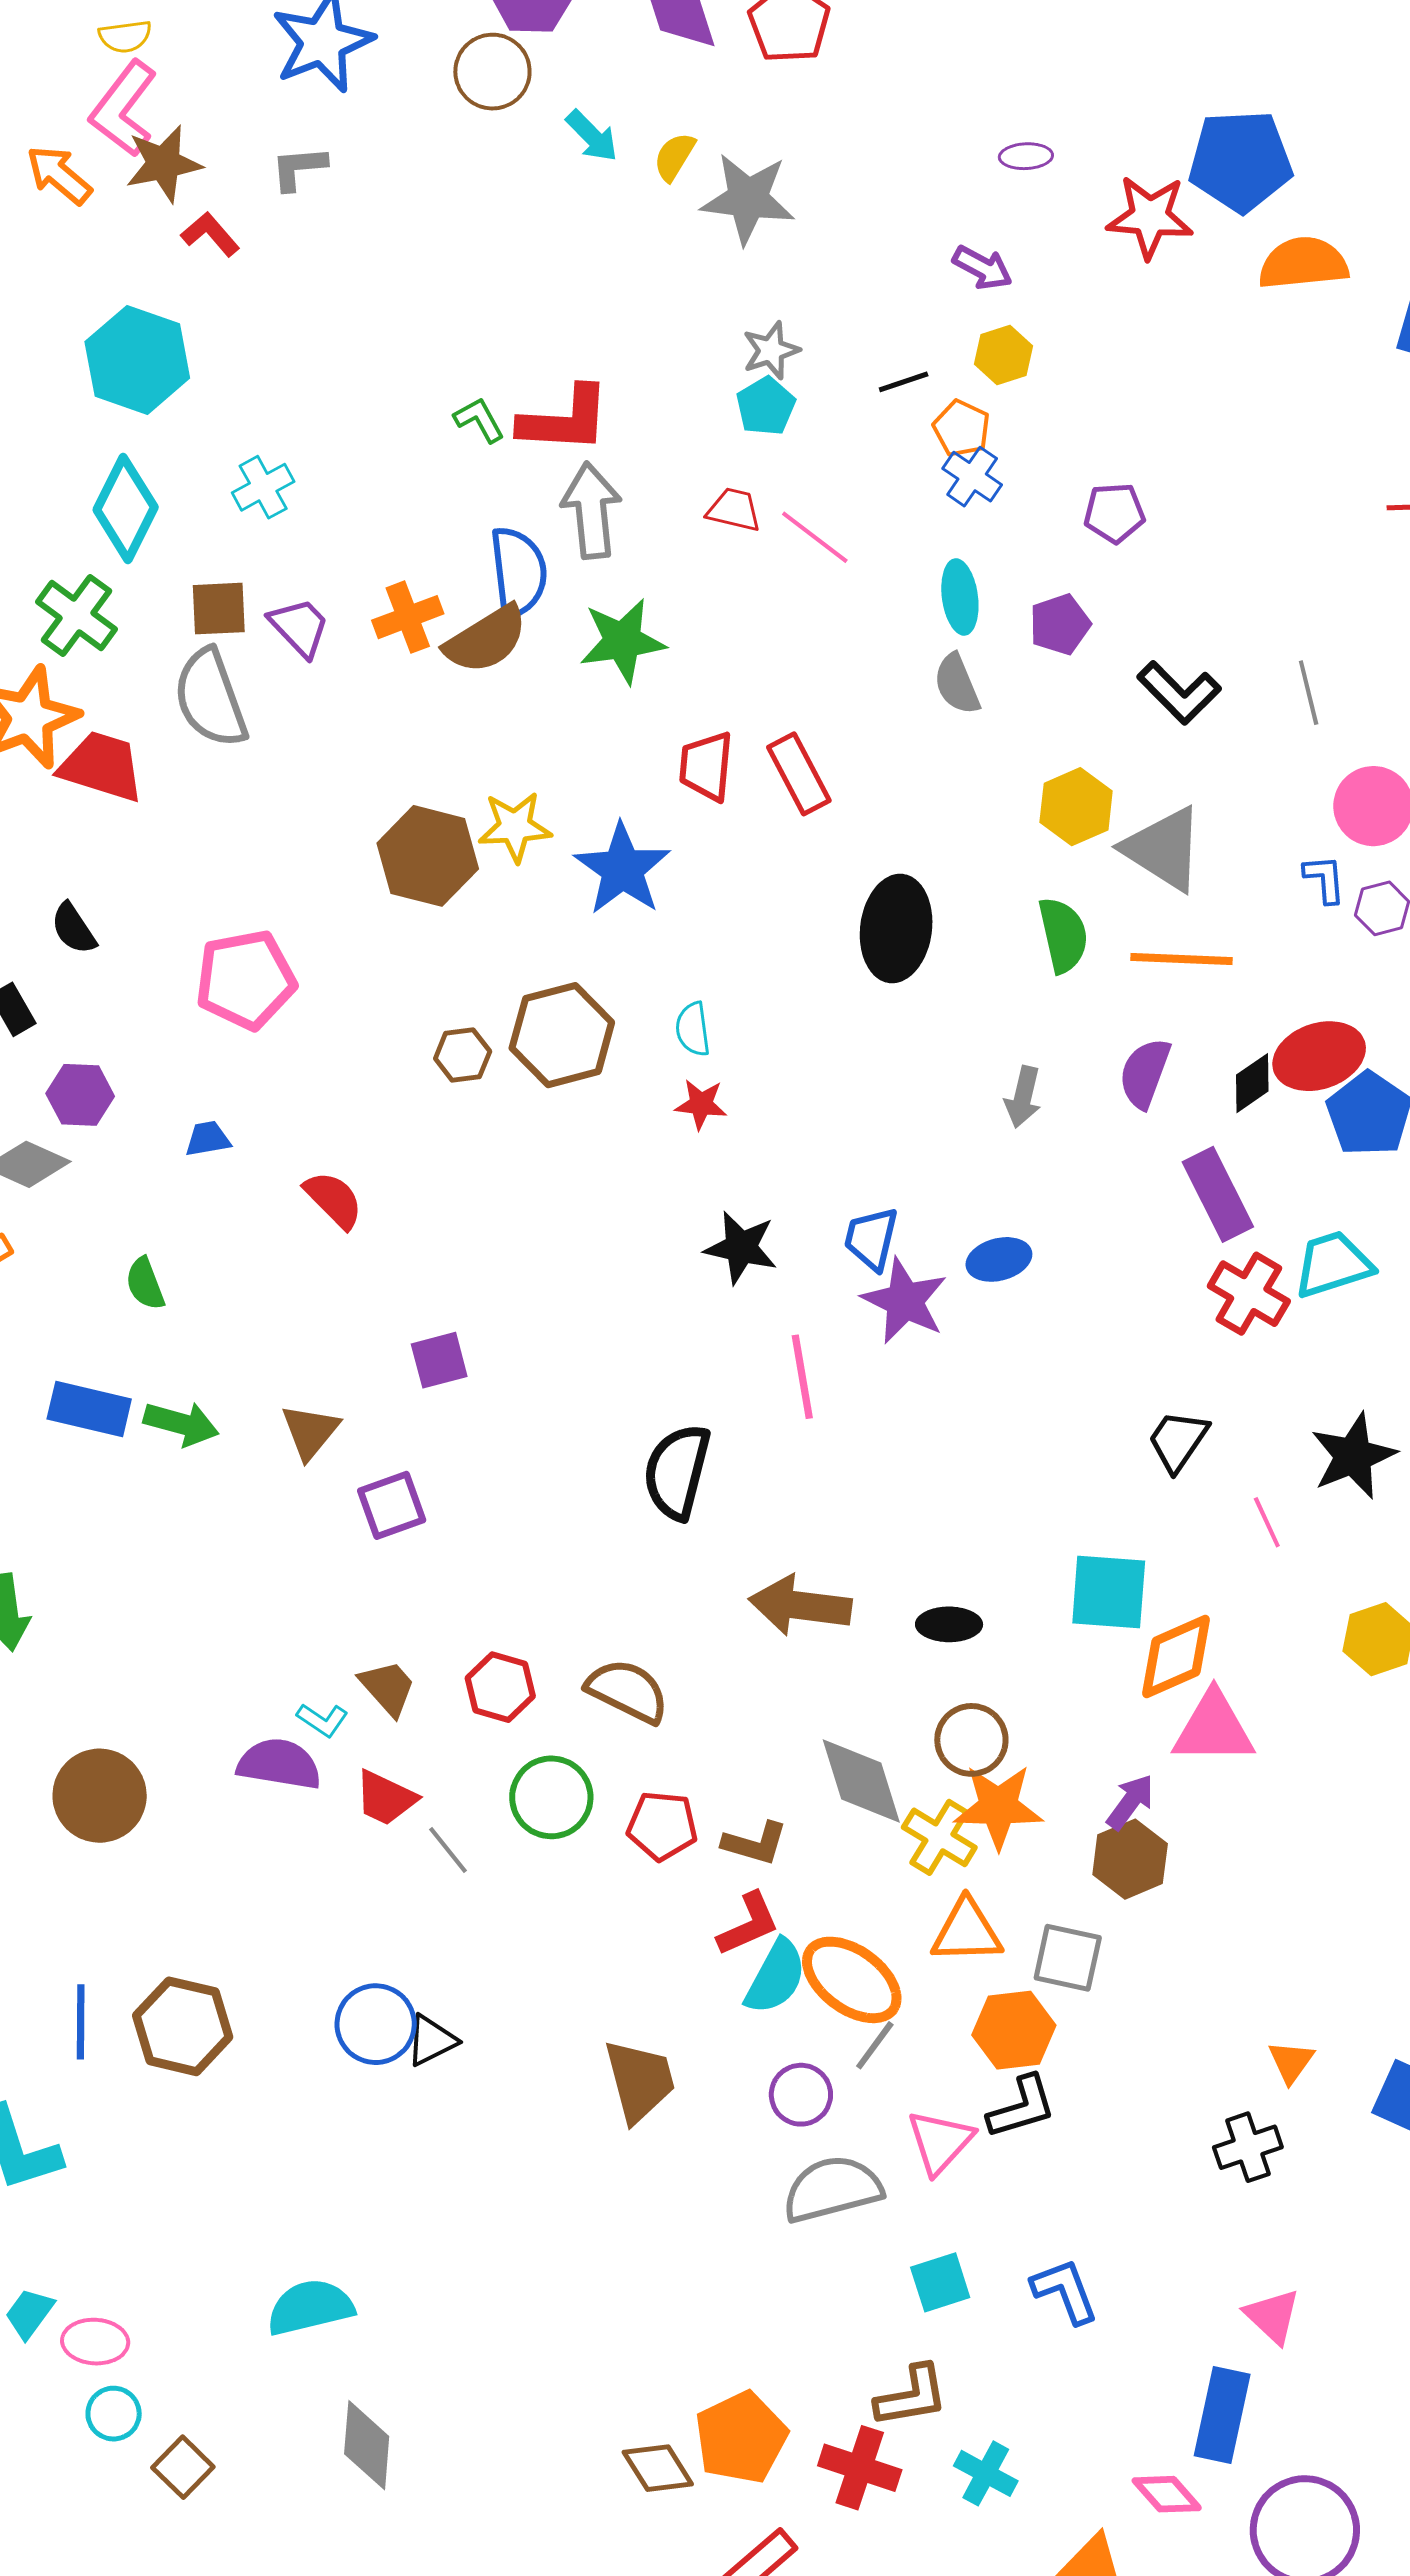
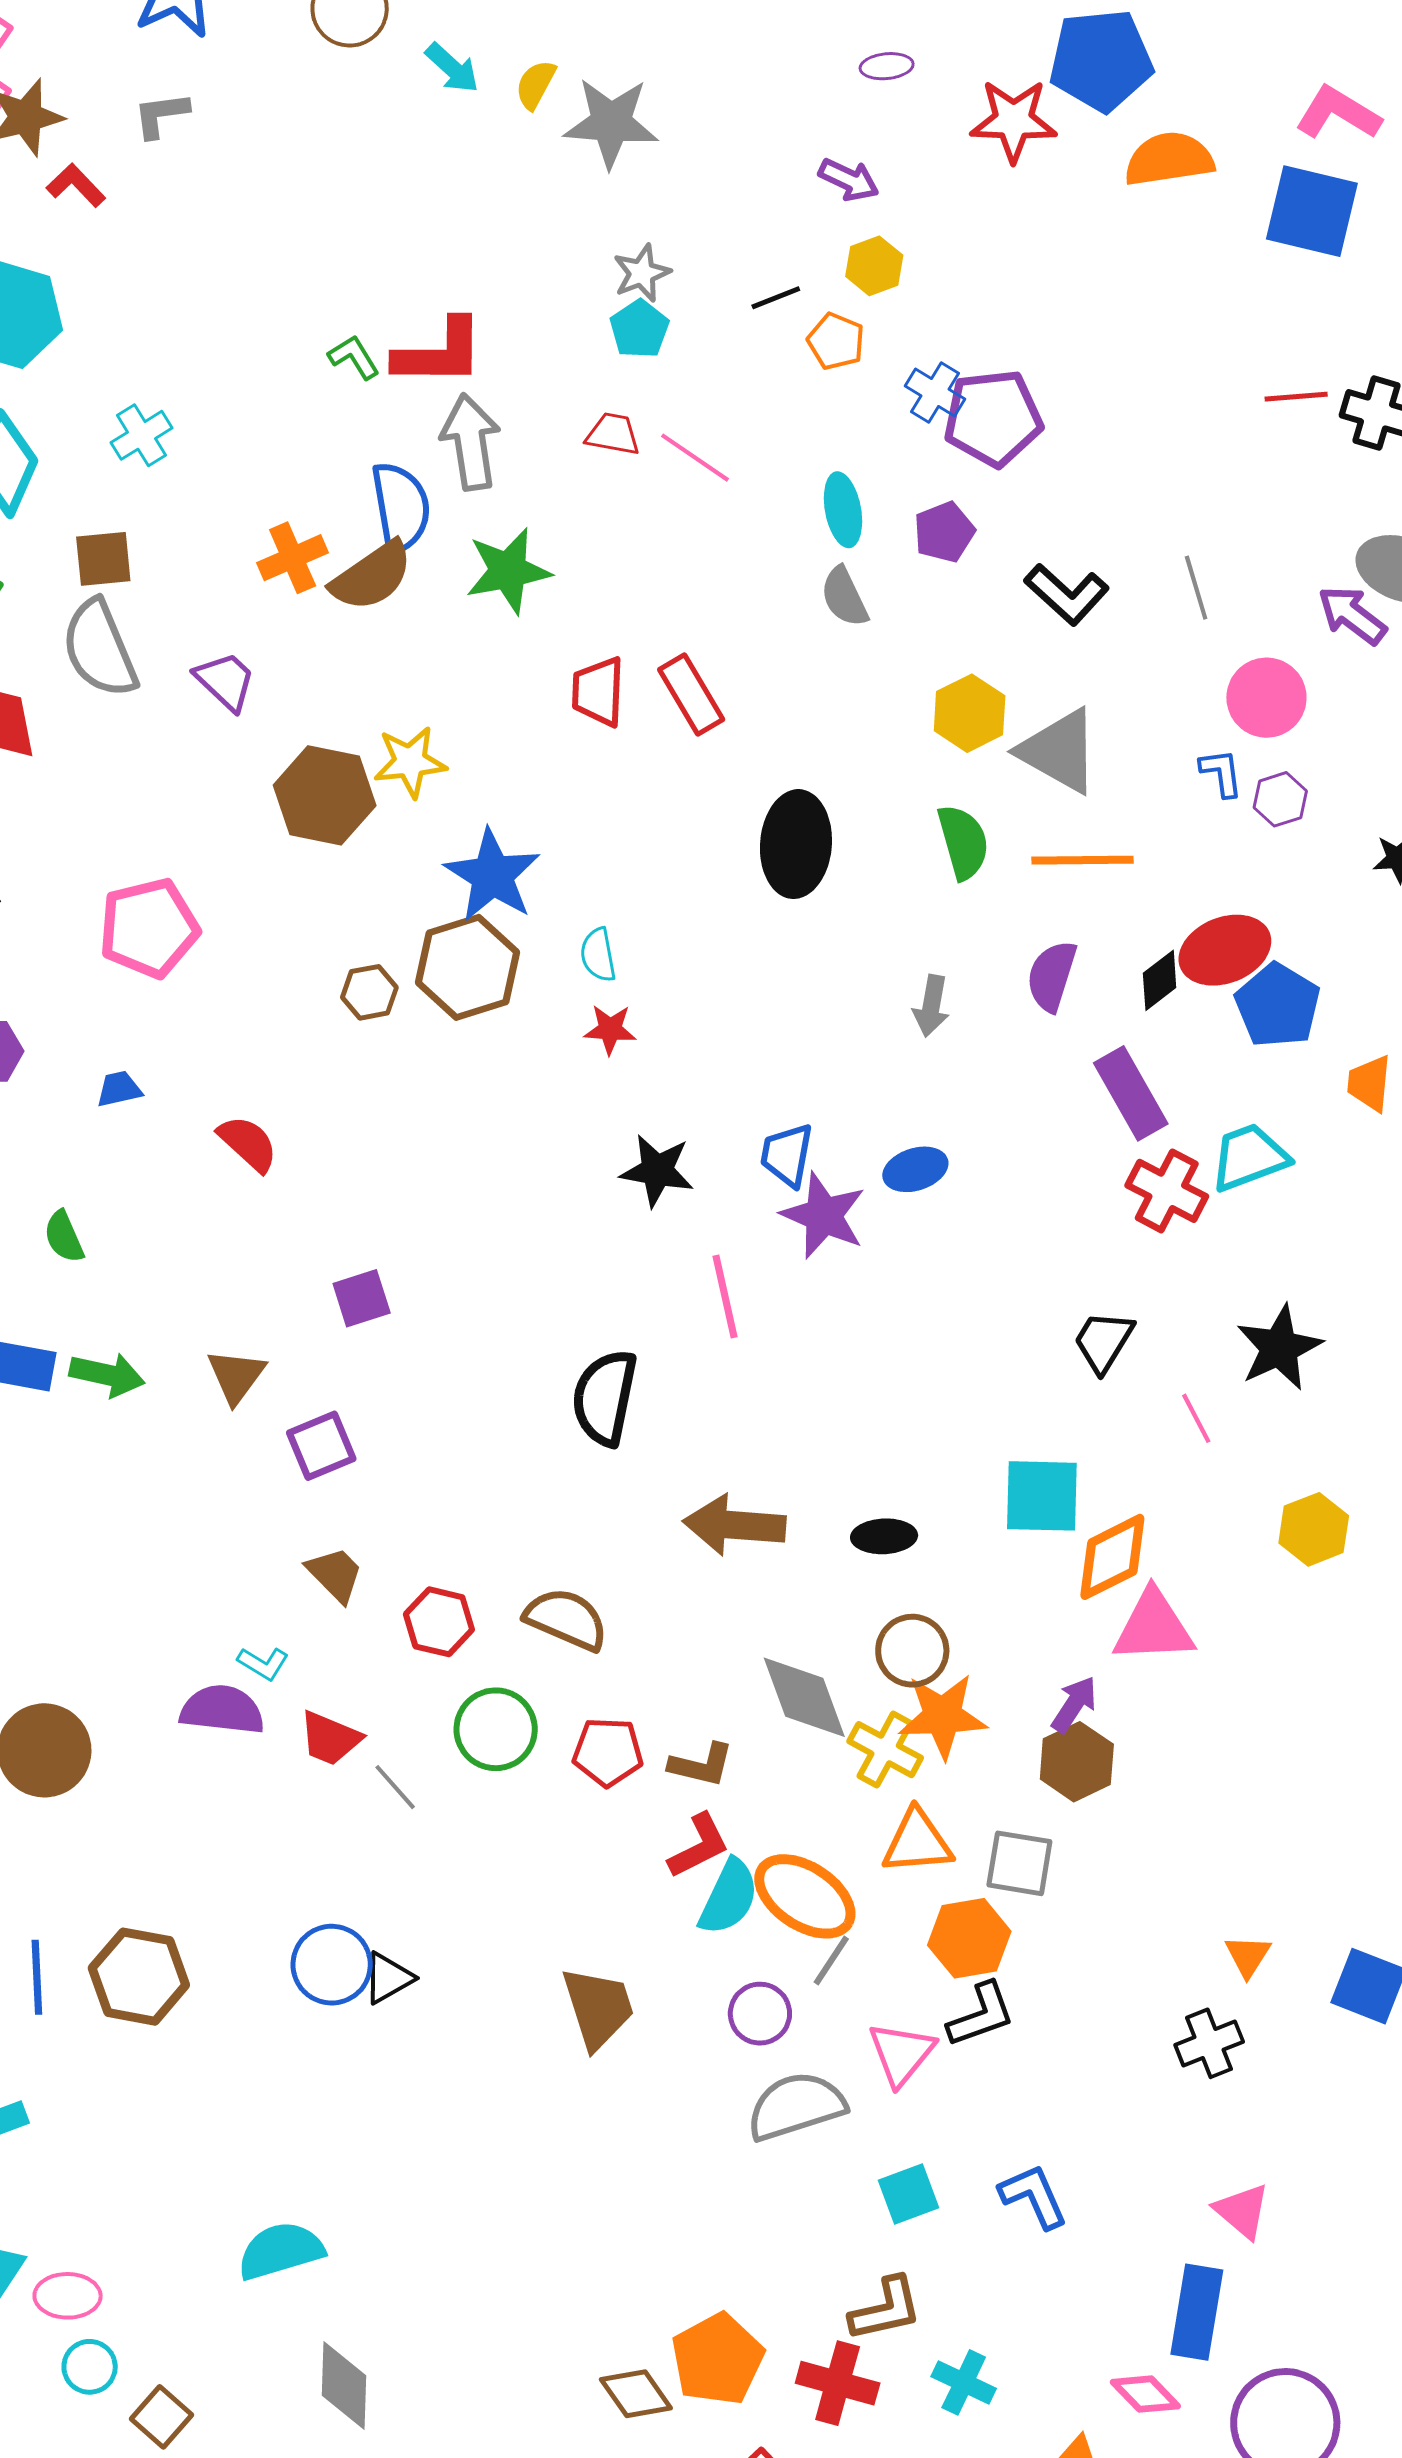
blue cross: (972, 477) -> (935, 392), moved
purple pentagon: (1114, 513) -> (993, 418), size x1.6
purple trapezoid: (299, 627) -> (225, 681), moved
blue star: (622, 869) -> (492, 875), moved
brown trapezoid: (388, 1688) -> (335, 1574), moved

